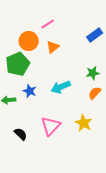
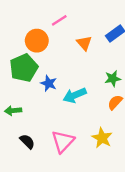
orange triangle: (53, 47) -> (84, 43), moved, turned -32
blue star: (30, 91) -> (49, 83), moved
black semicircle: (21, 134) -> (27, 141), moved

